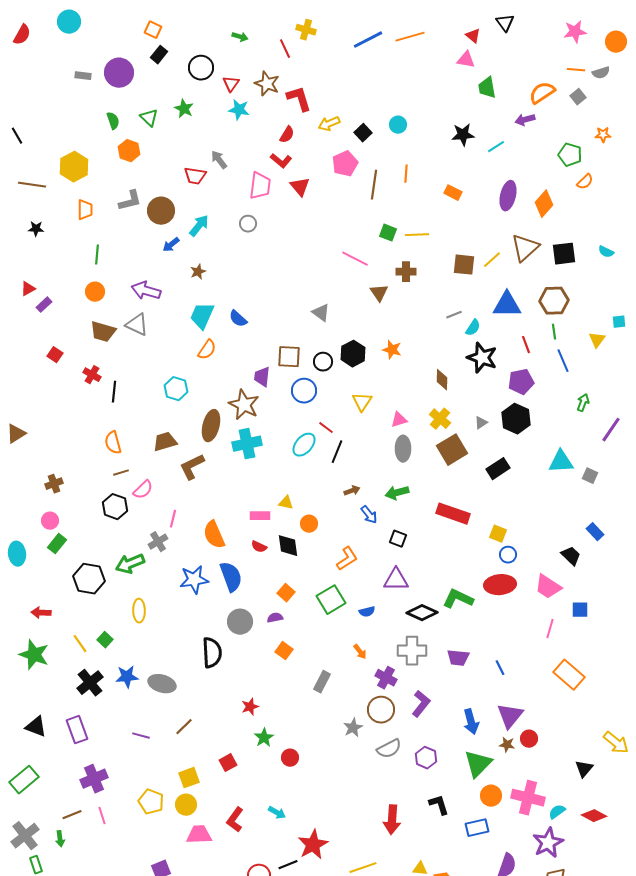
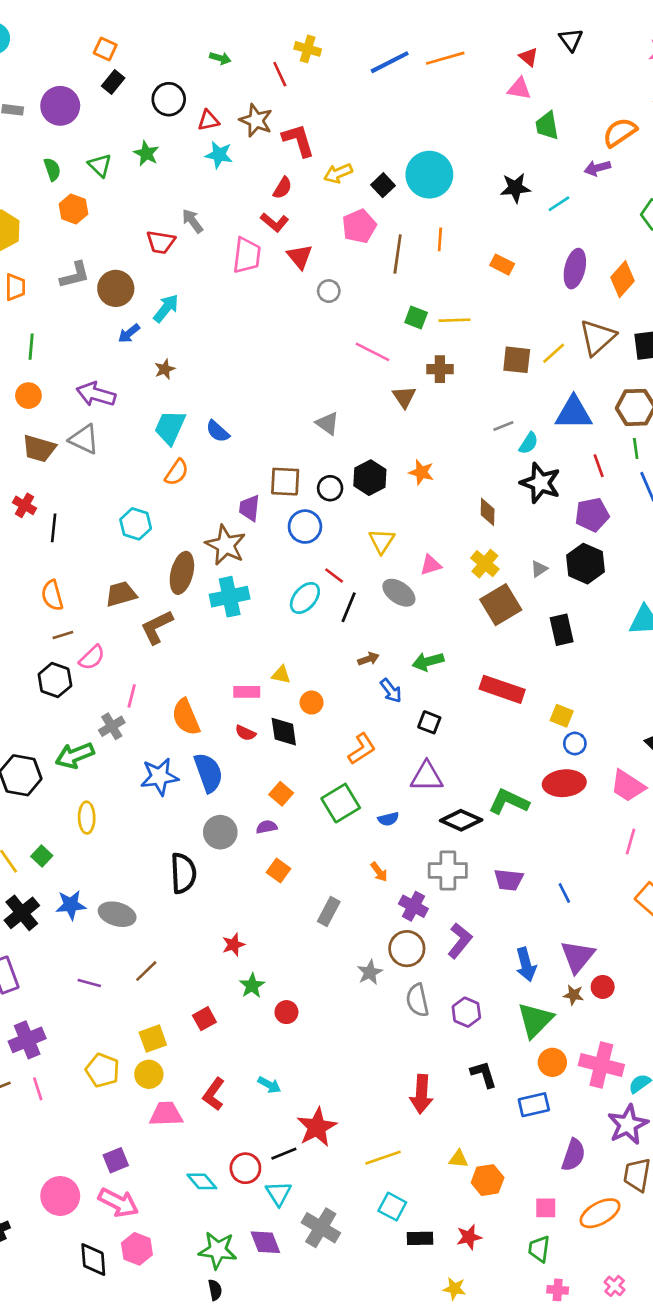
red triangle: (231, 84) -> (208, 120), turned 42
cyan circle: (398, 125) -> (429, 175), size x2.0
gray circle: (248, 224) -> (329, 291), moved
gray ellipse: (403, 449) -> (399, 593), moved, turned -55
black rectangle: (498, 469) -> (562, 630), turned -70
gray semicircle: (389, 749) -> (417, 1000), turned 105

